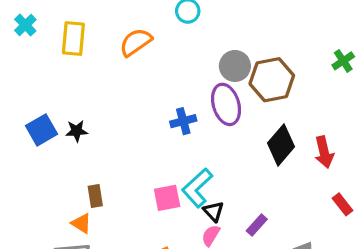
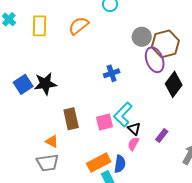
purple ellipse: (226, 104) -> (155, 60), moved
black star: (77, 131) -> (45, 84), size x1.6
brown rectangle: (95, 196) -> (71, 119), moved, size x1.5

